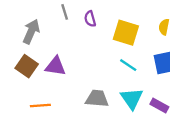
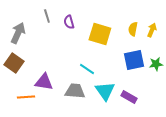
cyan line: (128, 65) -> (87, 69), moved
purple triangle: (55, 66) -> (44, 82), moved

